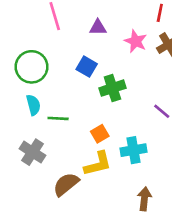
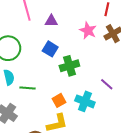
purple triangle: (98, 27) -> (51, 21), moved
cyan cross: (134, 150) -> (85, 101), moved, turned 30

